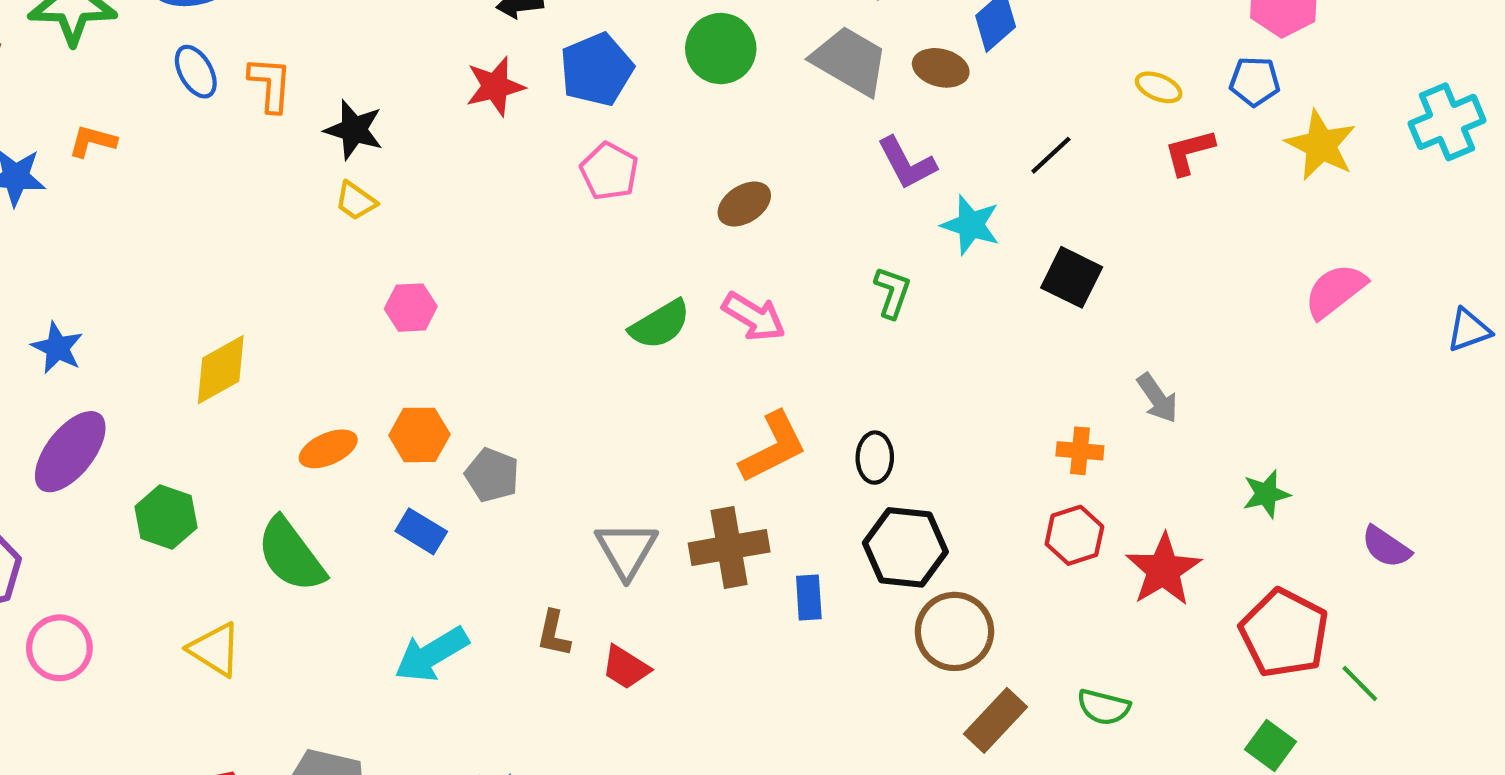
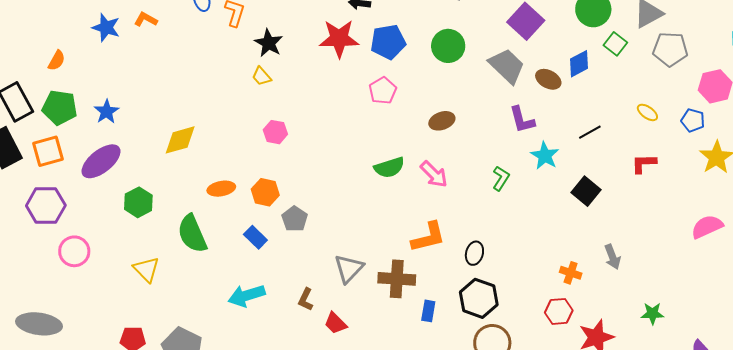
red star: (495, 86) -> (339, 39), size x1.4
red L-shape: (1189, 152) -> (644, 163), moved

